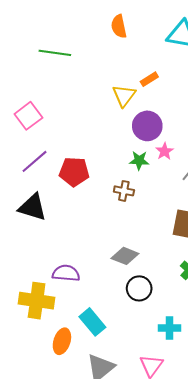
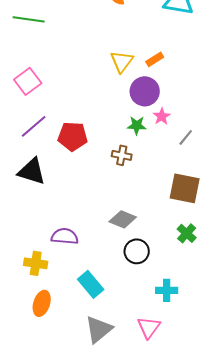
green line: (55, 53) -> (29, 19), moved
orange rectangle: (149, 79) -> (155, 59), moved
yellow cross: (37, 301) -> (36, 263), size x0.7
orange ellipse: (62, 341) -> (42, 303), moved

